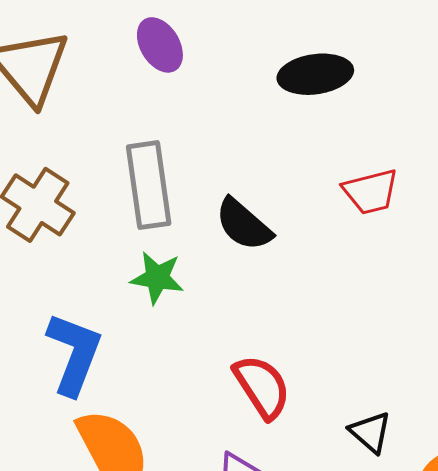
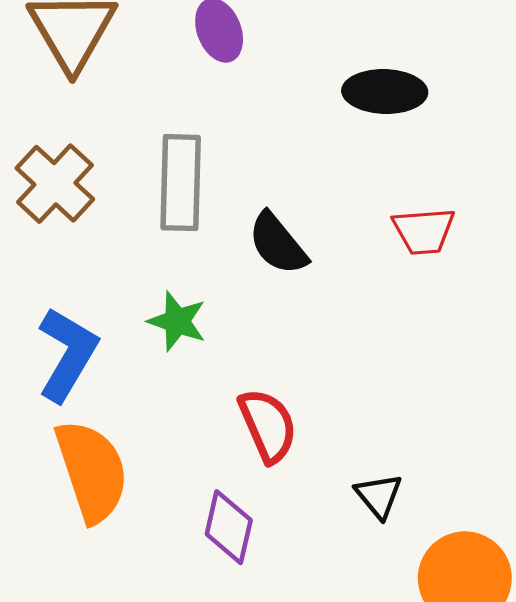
green star: (157, 278) -> (177, 321), moved

